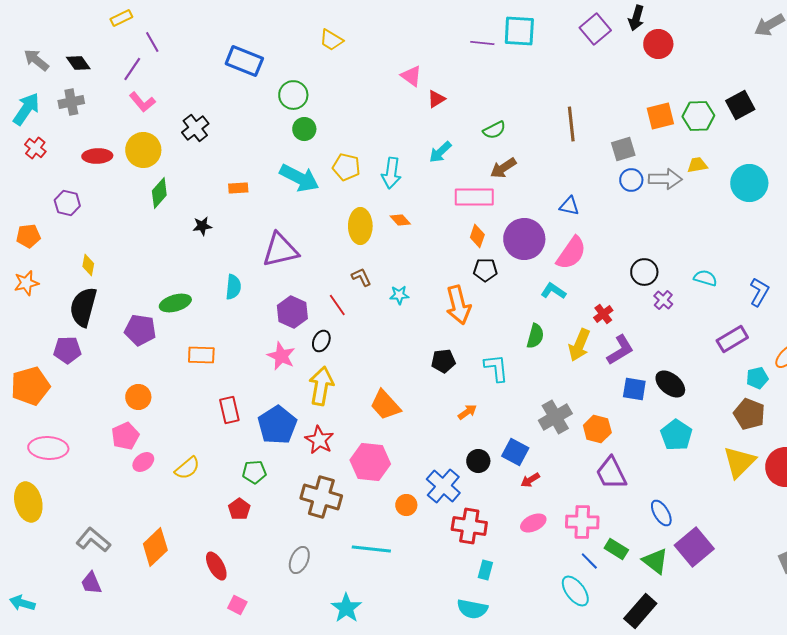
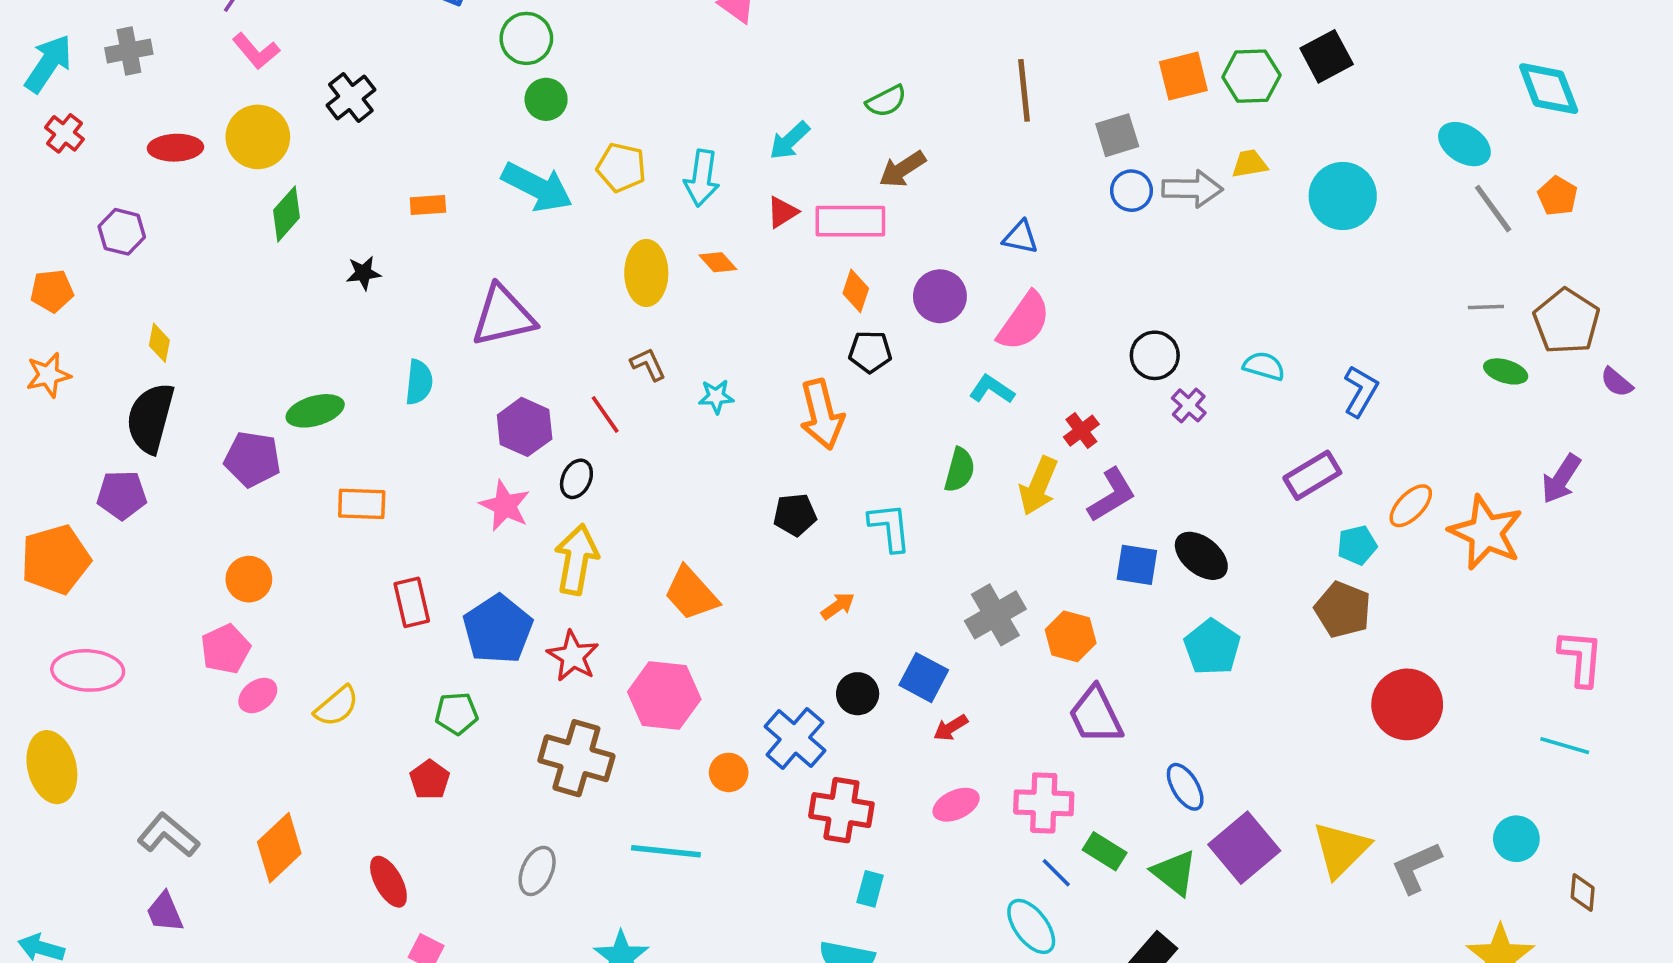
red triangle: (436, 99) -> (782, 212), moved
purple circle: (524, 239) -> (940, 296), size x0.7
yellow triangle: (739, 462) -> (1341, 849), moved

